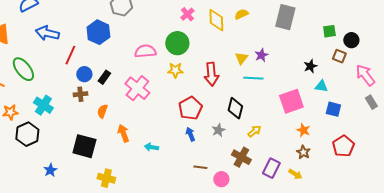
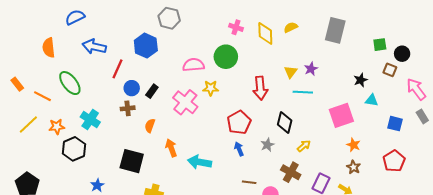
pink cross: (187, 14) -> (236, 27), turned -32
yellow star: (175, 70) -> (211, 88), moved
blue square: (333, 109) -> (395, 124), moved
cyan arrow: (151, 147) -> (200, 162), size x1.6

